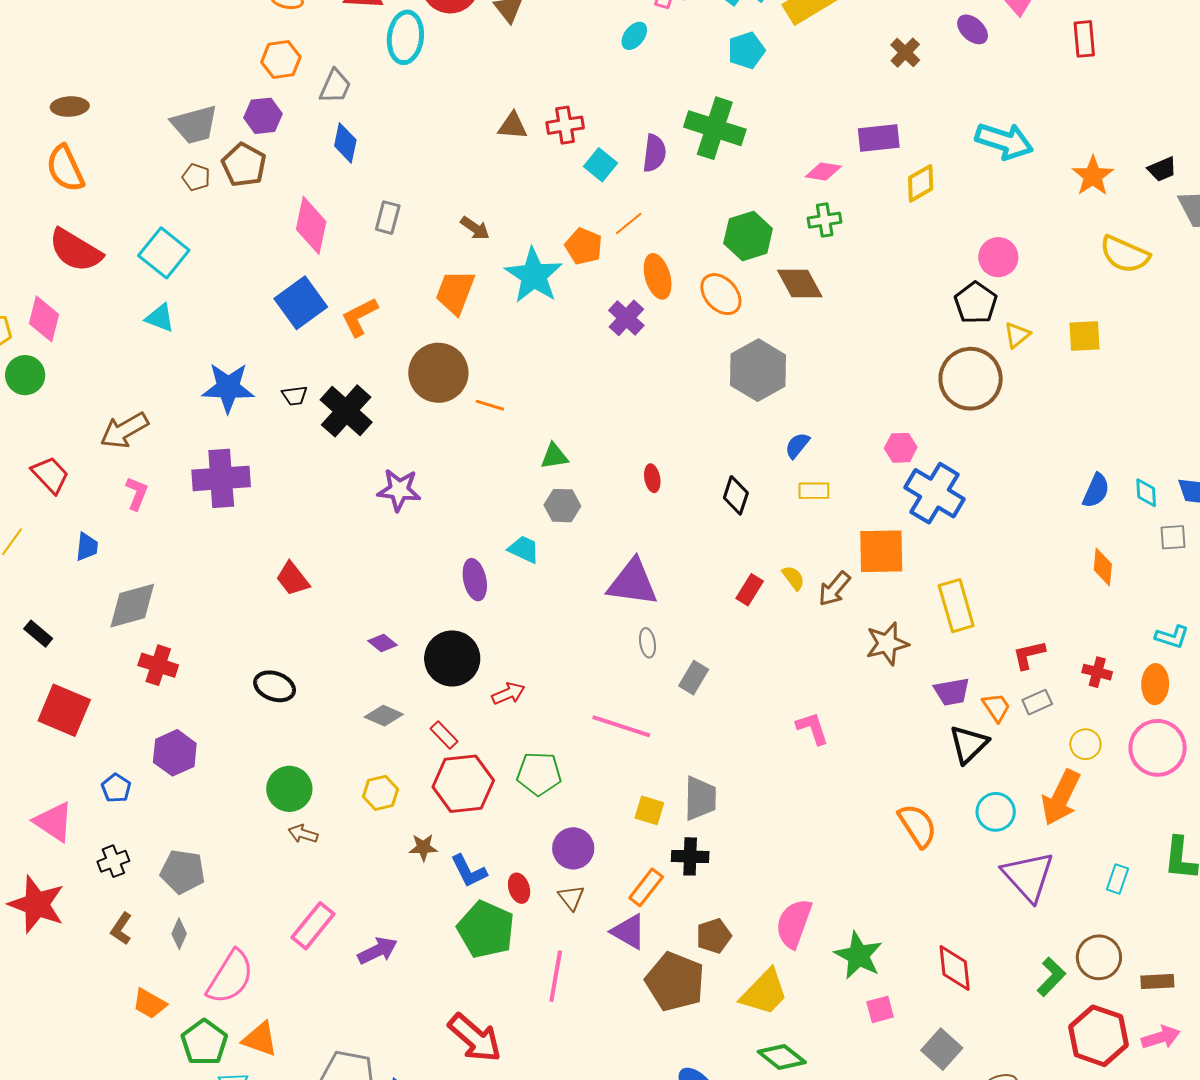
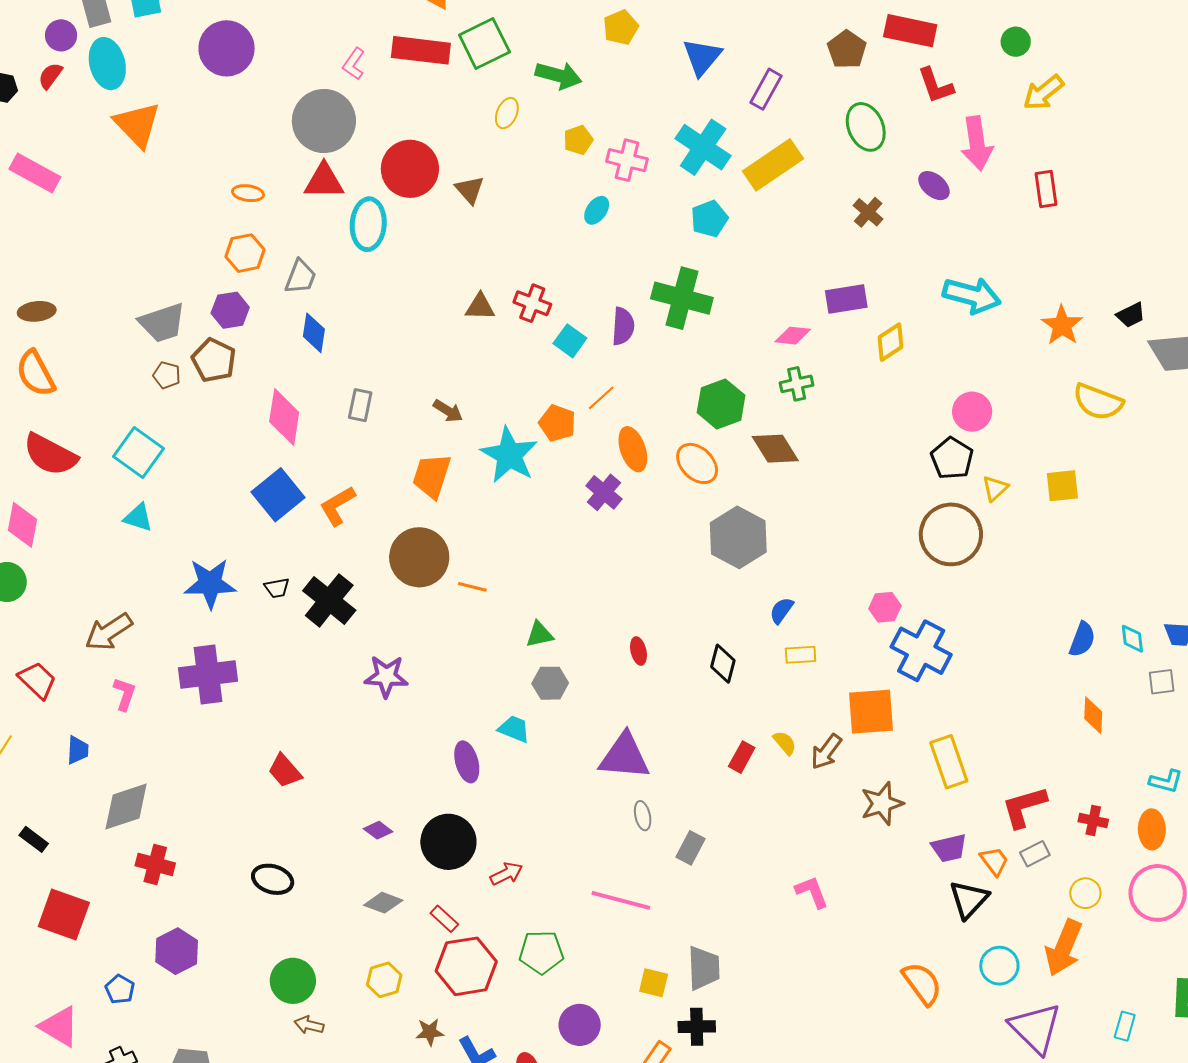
red cross: (565, 125) -> (532, 303), turned 33
red L-shape: (1029, 655) -> (1024, 807), size x1.4

